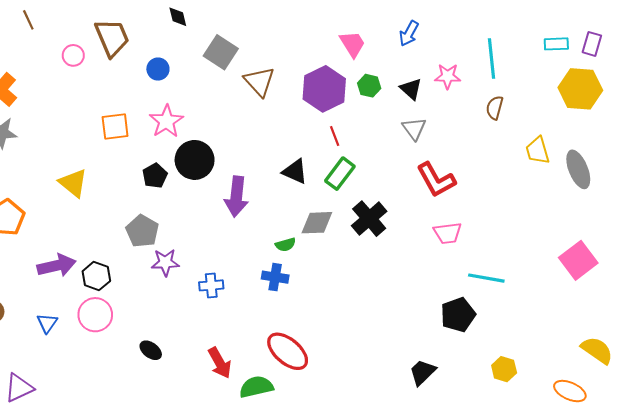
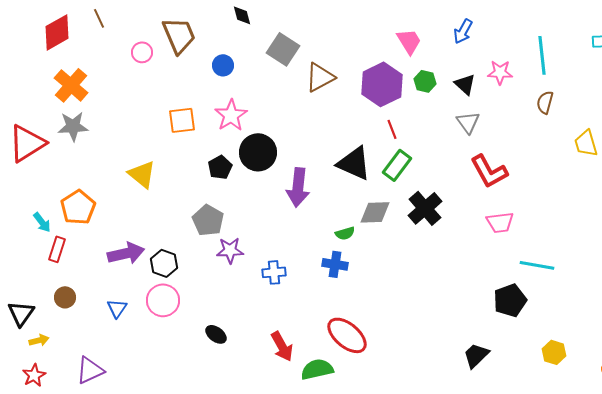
brown triangle: (259, 82) -> (320, 77), turned 44
black triangle: (295, 171) -> (354, 163), size x1.4

